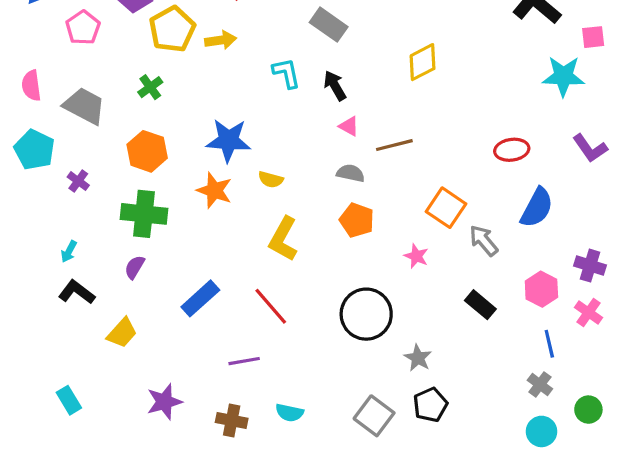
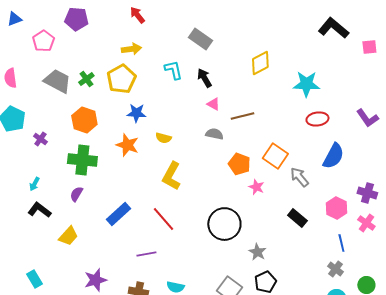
yellow pentagon: (172, 29) -> (121, 79), moved
cyan star: (563, 76) -> (306, 84), moved
gray trapezoid: (85, 106) -> (57, 81), moved
blue star: (228, 140) -> (136, 113), size x0.7
orange pentagon: (357, 220) -> (239, 164), moved

